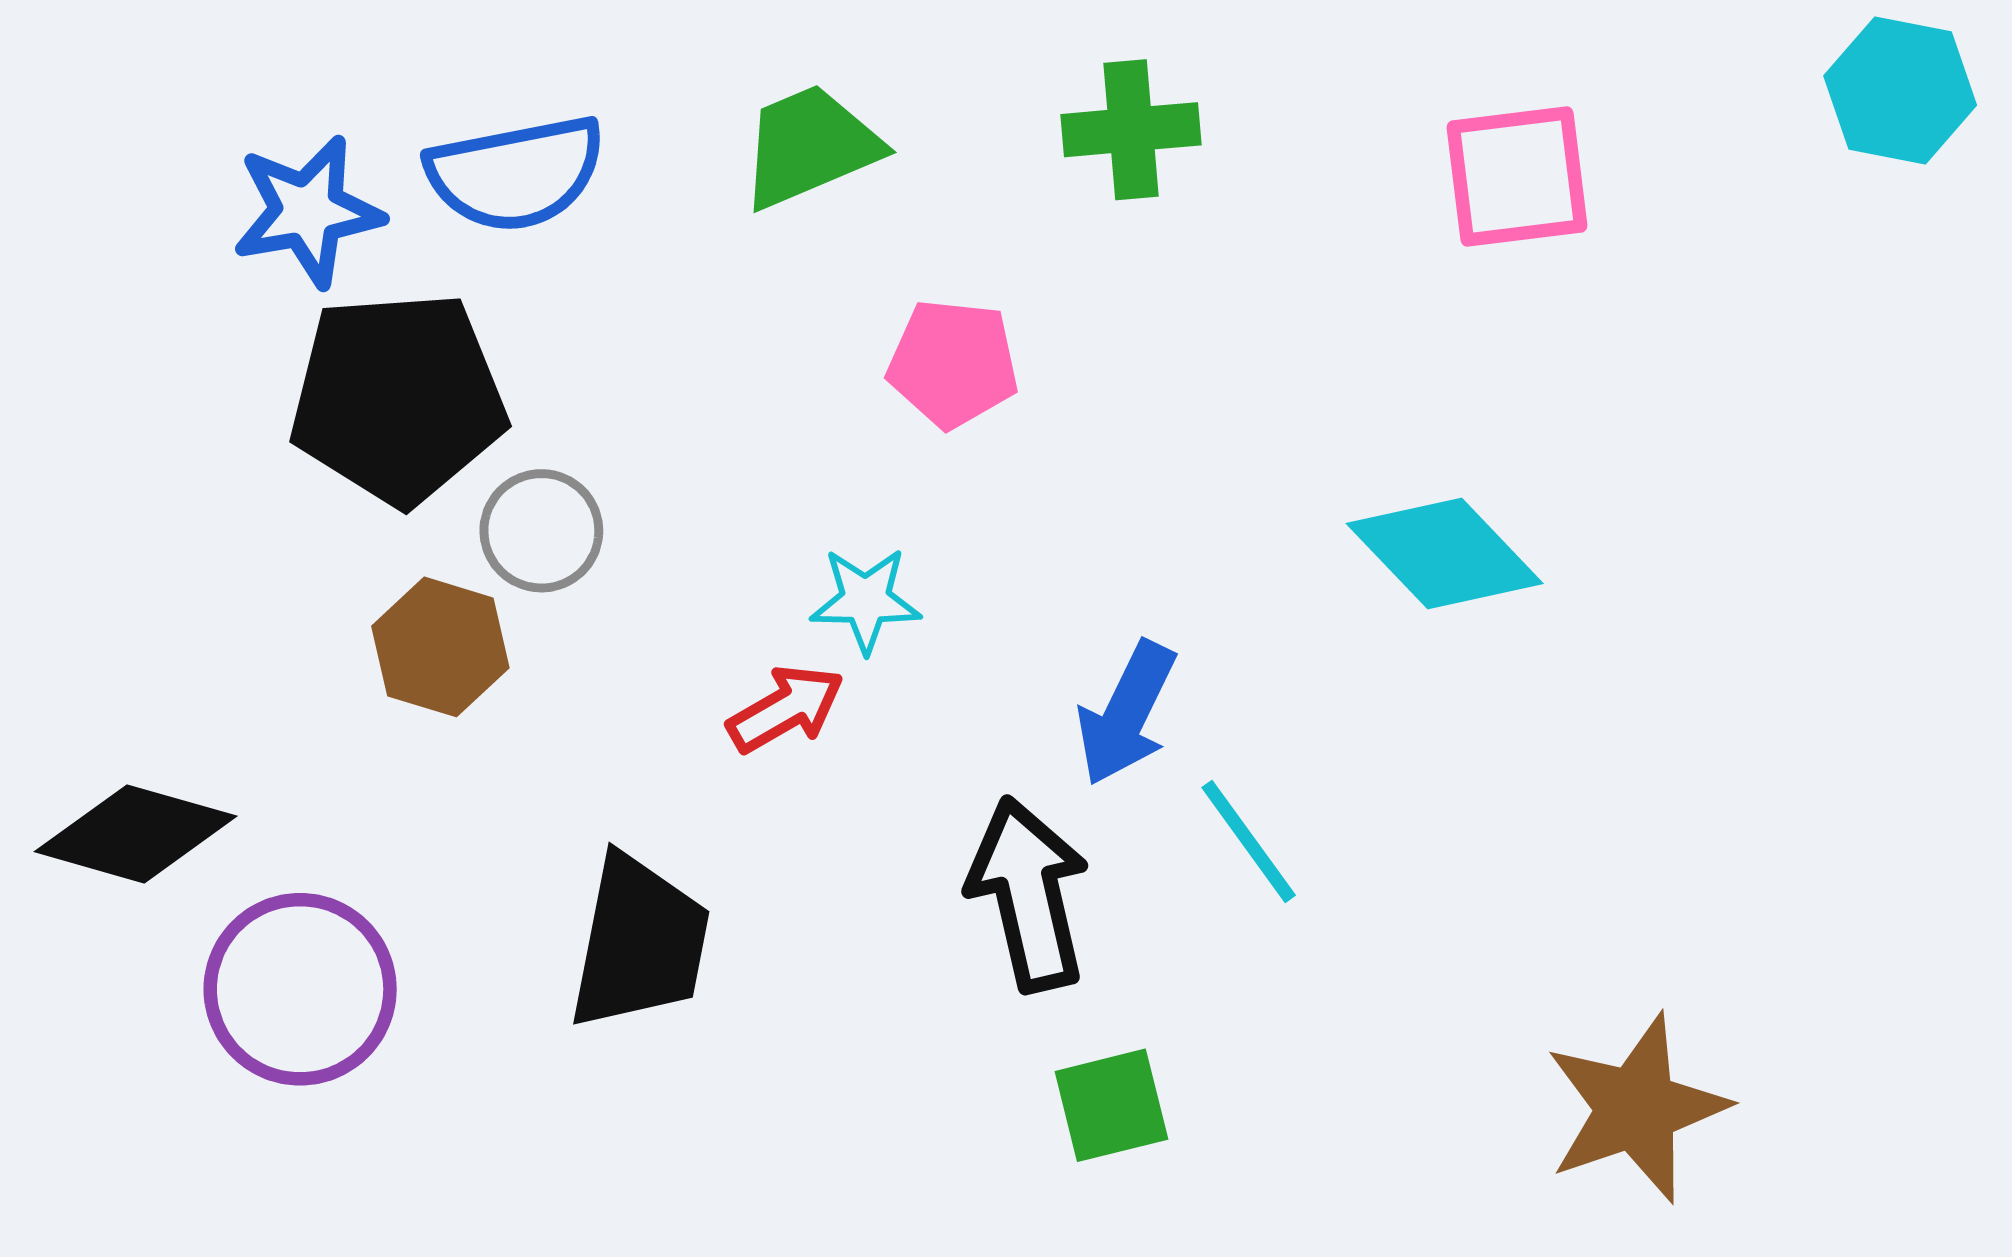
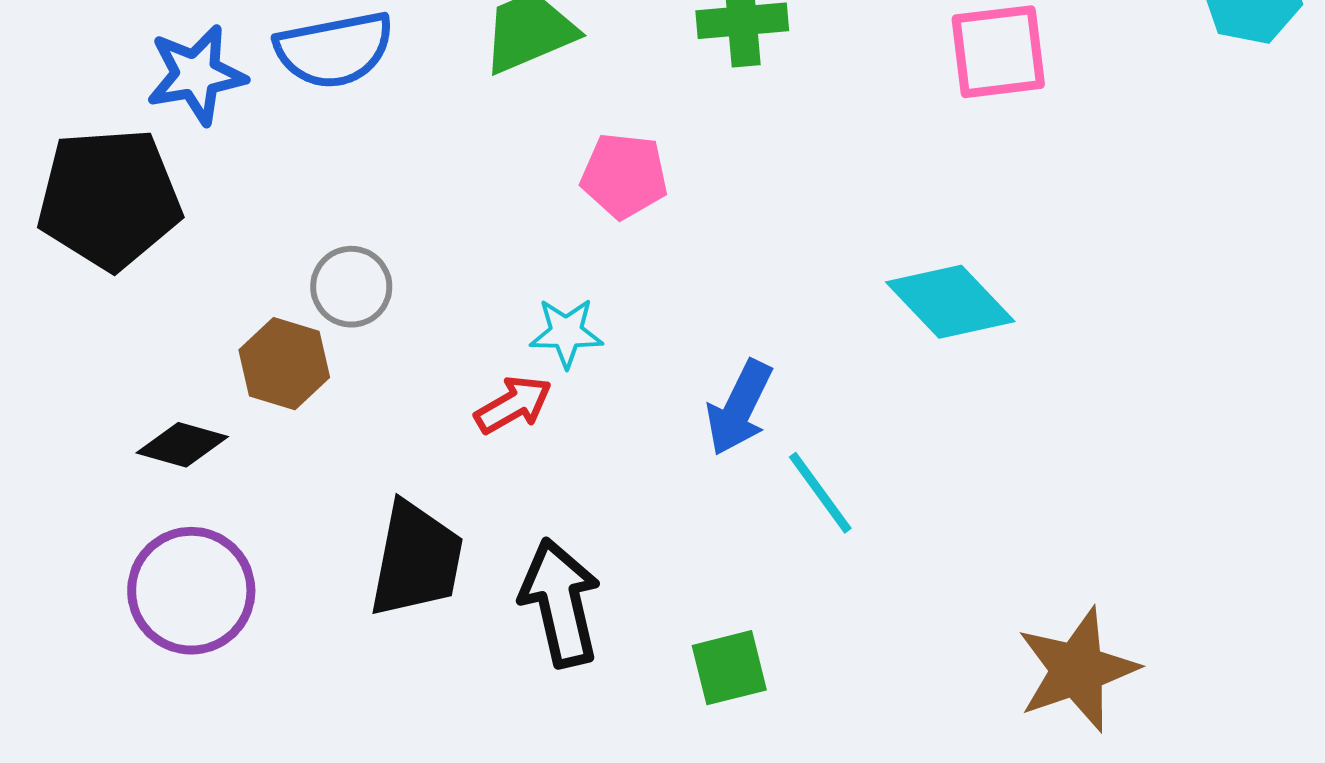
black pentagon: (398, 398) -> (109, 199), moved
black diamond: (136, 834) -> (182, 445), moved, size x0.7
black arrow: (1028, 894) -> (560, 603), moved

